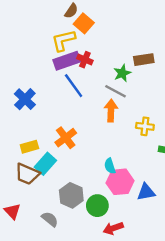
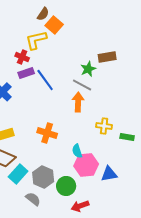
red cross: (85, 60) -> (22, 57), moved
purple rectangle: (67, 61) -> (26, 73), moved, size x0.7
yellow cross: (145, 126) -> (104, 126), moved
orange cross: (66, 138) -> (47, 133), moved, turned -36
cyan rectangle: (45, 164) -> (18, 174), moved
gray semicircle: (50, 219) -> (33, 199), moved

